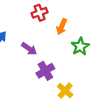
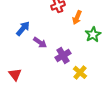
purple arrow: (29, 49) -> (40, 42), moved

